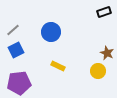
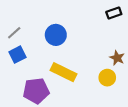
yellow rectangle: (58, 66) -> (63, 72), size x1.6
purple pentagon: (19, 83) -> (36, 91), moved

